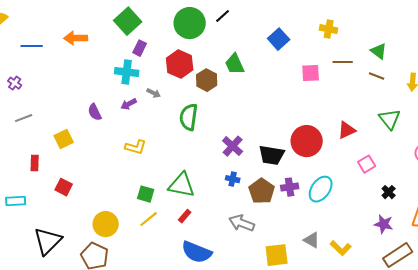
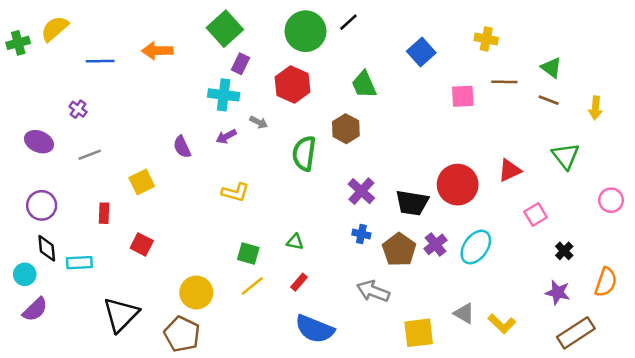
brown hexagon: (207, 80) -> (346, 129), moved
green triangle: (182, 185) -> (295, 242), size x0.5
purple cross: (290, 187) -> (436, 244), turned -30

